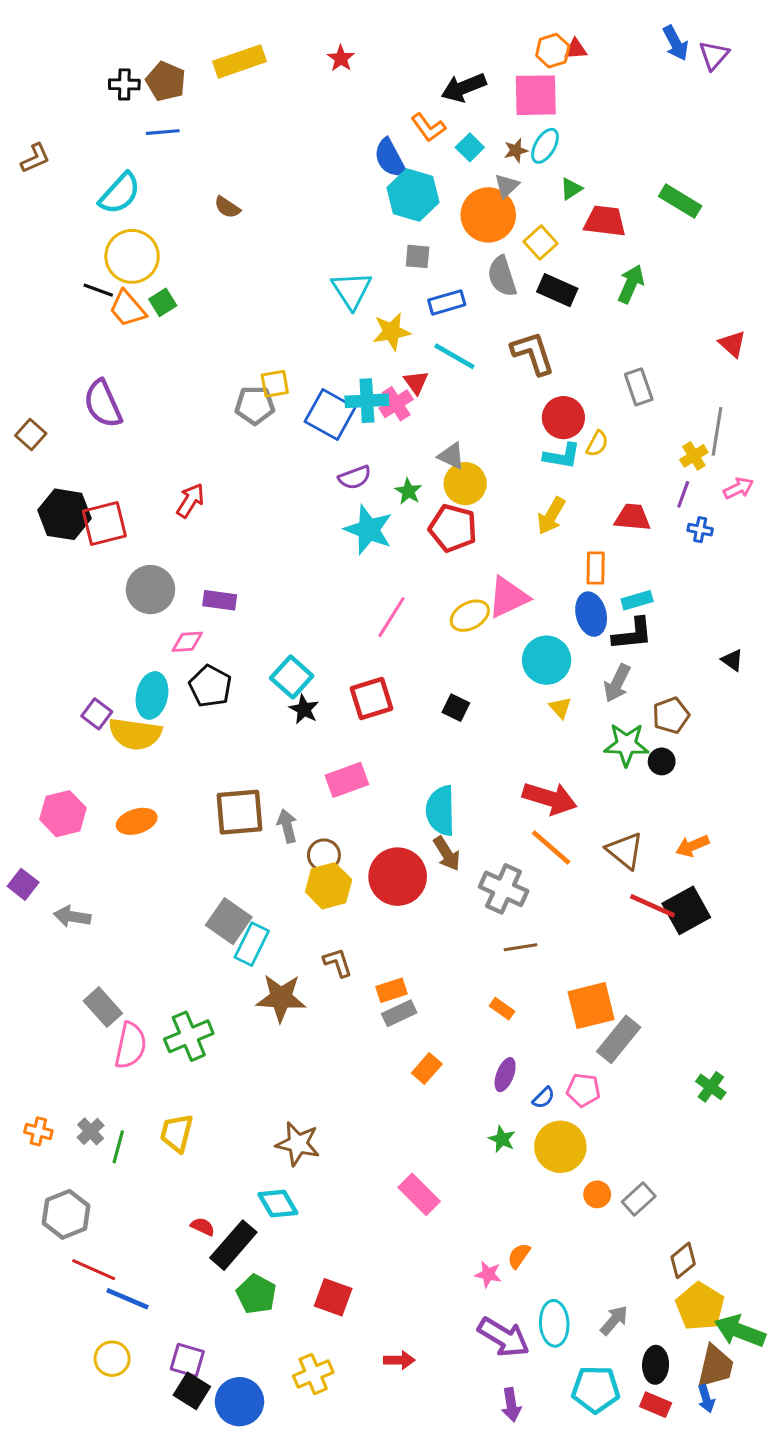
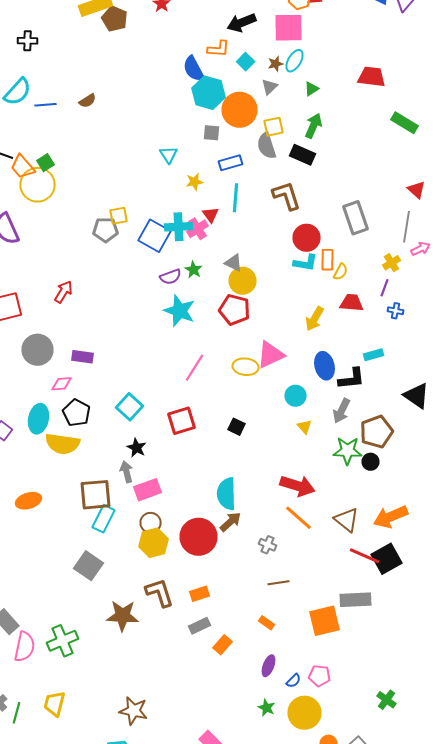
brown pentagon: (166, 81) -> (114, 19), moved
black cross: (124, 84) -> (28, 41), moved
orange L-shape: (428, 127) -> (218, 49), turned -50
blue line: (163, 132) -> (46, 105), moved
green rectangle: (680, 201) -> (404, 123), moved
brown semicircle: (227, 207) -> (88, 101), turned -66
orange circle: (488, 215) -> (240, 110), moved
red trapezoid: (605, 221) -> (372, 77), moved
yellow square: (540, 243) -> (274, 127), moved, turned 30
yellow circle: (132, 256) -> (38, 185), moved
green arrow: (631, 284) -> (314, 126), moved
cyan triangle: (352, 290) -> (168, 155), size x0.7
yellow star: (391, 332) -> (194, 182), size x0.7
cyan line: (454, 356) -> (236, 198), turned 64
gray rectangle: (639, 387) -> (356, 218), size x1.4
gray line: (717, 431) -> (406, 227), moved
yellow semicircle: (597, 444) -> (340, 272), moved
pink arrow: (738, 488) -> (420, 249), moved
green star: (408, 491) -> (194, 270), moved
yellow arrow: (551, 516) -> (314, 319), moved
orange rectangle: (596, 568) -> (328, 260), moved
cyan rectangle: (637, 600) -> (374, 355), moved
yellow ellipse: (470, 616) -> (246, 367), turned 35
cyan circle: (547, 660) -> (296, 396), size x0.7
black triangle: (732, 660) -> (416, 396), size x1.8
black star: (304, 709) -> (136, 448), moved
brown pentagon: (671, 715) -> (376, 432), size x1.4
yellow semicircle: (135, 734) -> (62, 444), moved
pink rectangle: (347, 780) -> (148, 490), moved
gray arrow: (287, 826) -> (126, 472), moved
orange arrow: (692, 846) -> (390, 517), size x1.6
brown arrow: (447, 854) -> (230, 522), turned -100
gray cross: (504, 889) -> (268, 545), size x0.6
cyan rectangle: (252, 944) -> (104, 519), moved
brown L-shape: (338, 963) -> (160, 593), size x1.5
orange rectangle: (391, 990) -> (200, 594), moved
gray rectangle: (619, 1039) -> (356, 600), moved, turned 48
orange rectangle: (427, 1069) -> (222, 645), moved
green cross: (711, 1087) -> (386, 700), moved

